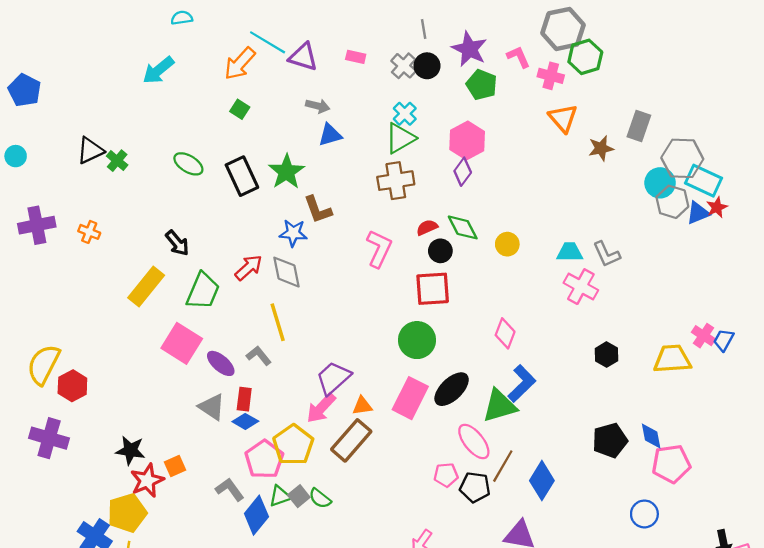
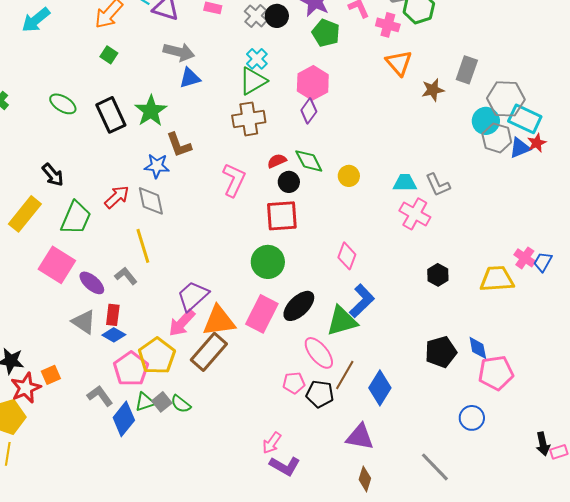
gray arrow: (318, 106) -> (179, 52), size x1.4
orange triangle: (362, 406) -> (219, 321), size x1.8

